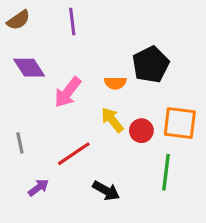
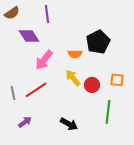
purple diamond: (29, 68) -> (29, 36), moved
orange square: (180, 123) -> (117, 80), size x0.6
red line: (74, 154) -> (36, 90), moved

